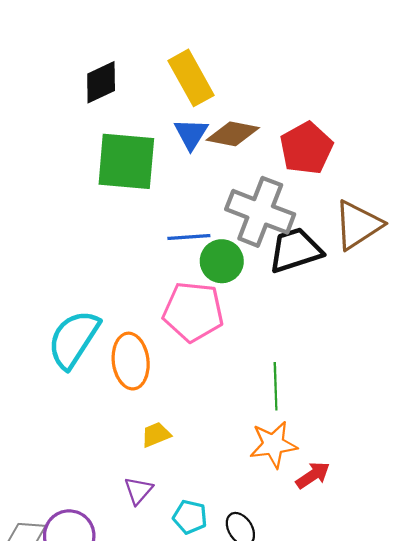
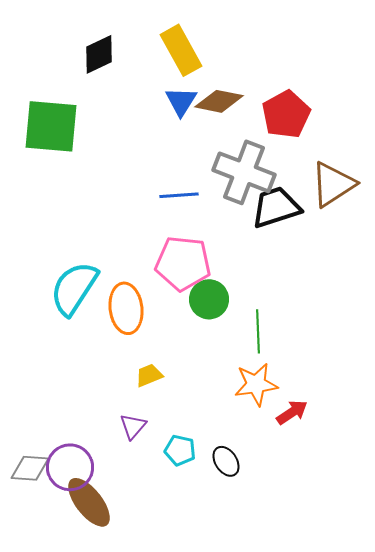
green square: (126, 161) -> (51, 126), moved
green circle: (222, 261) -> (209, 299), moved

